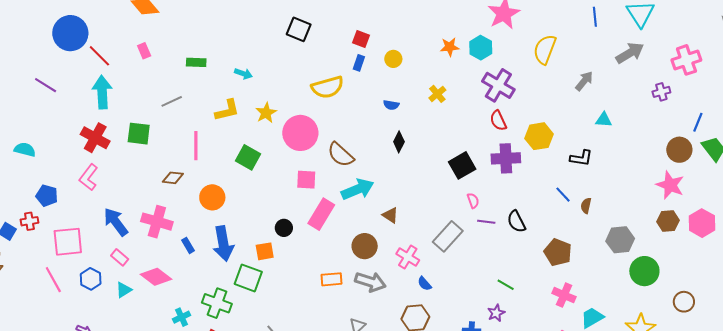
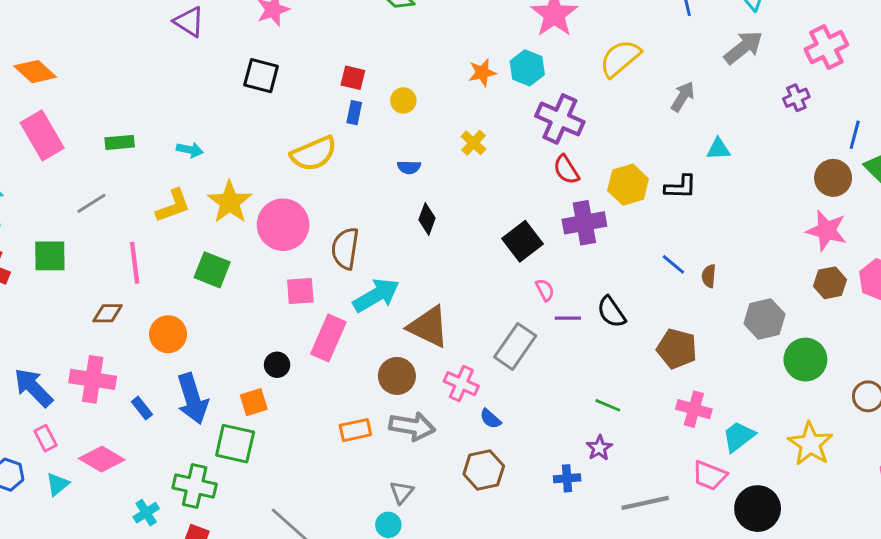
yellow semicircle: (545, 49) -> (620, 58), turned 36
pink rectangle: (144, 51) -> (42, 135), size x2.0
yellow star: (266, 113) -> (230, 202), size x1.4
brown semicircle: (341, 155) -> (345, 248), turned 64
black L-shape: (581, 158) -> (681, 187), moved
brown triangle: (390, 215) -> (428, 327), size x1.8
pink rectangle: (120, 257) -> (46, 438), turned 30

